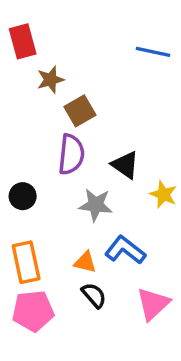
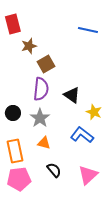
gray star: (96, 205) -> (40, 118), moved, turned 30
blue L-shape: (125, 250) -> (82, 135), moved
orange triangle: (85, 262) -> (44, 143), moved

